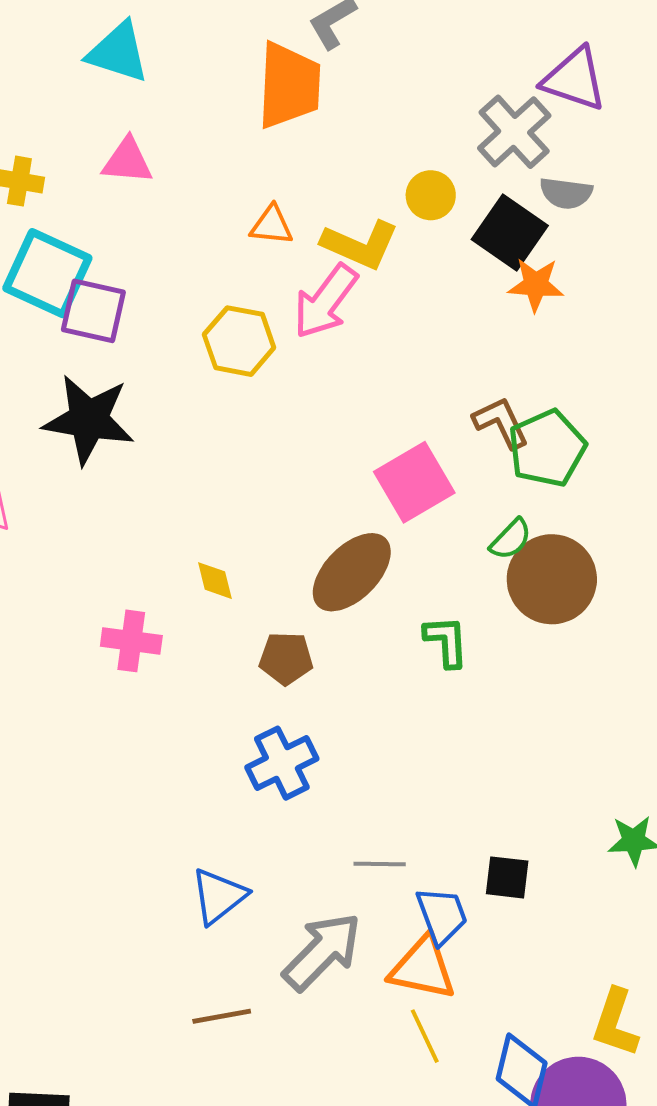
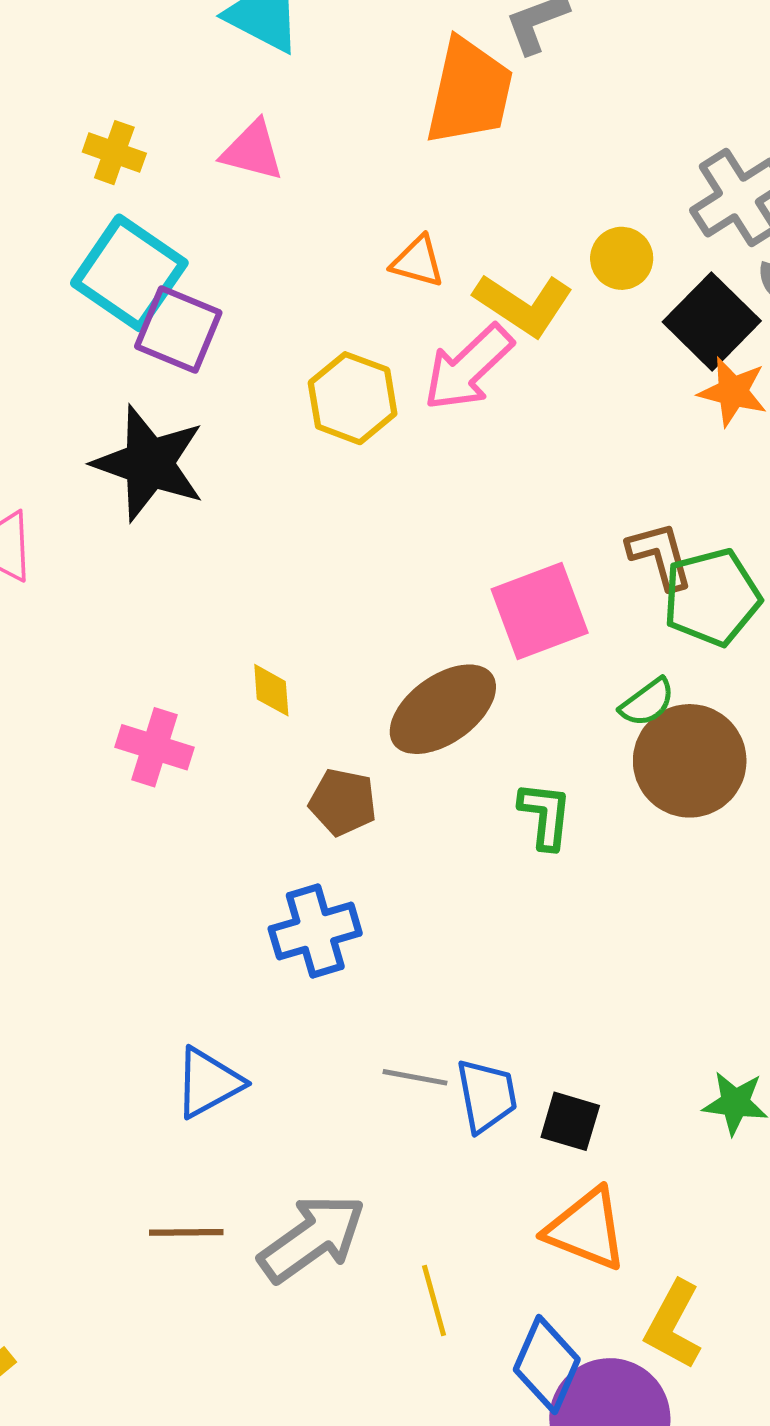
blue trapezoid: (442, 915) -> (487, 1096), moved
gray arrow: (322, 952) -> (312, 1238), moved
orange triangle: (423, 968) -> (586, 1229), moved

